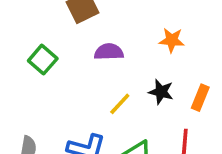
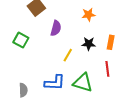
purple semicircle: (109, 52) -> (56, 28), turned 119

